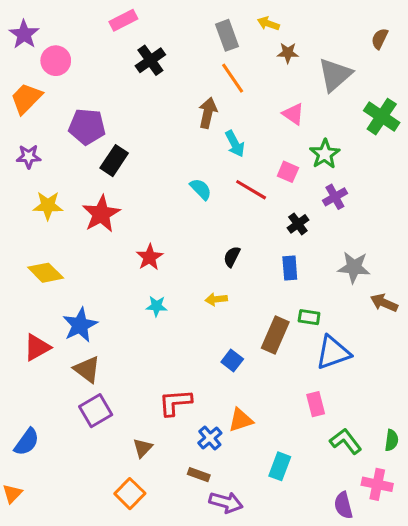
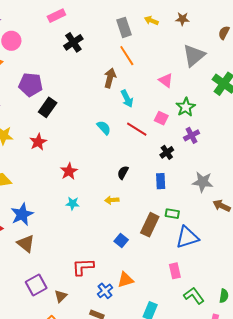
brown star: (288, 53) -> (182, 19), moved
red star: (101, 214) -> (38, 142), size x0.7
purple square: (96, 411) -> (36, 285), moved

